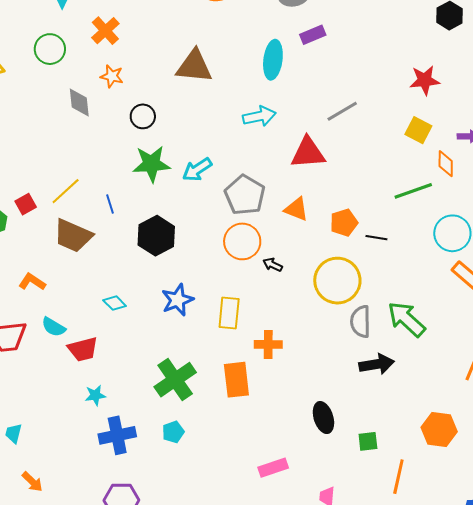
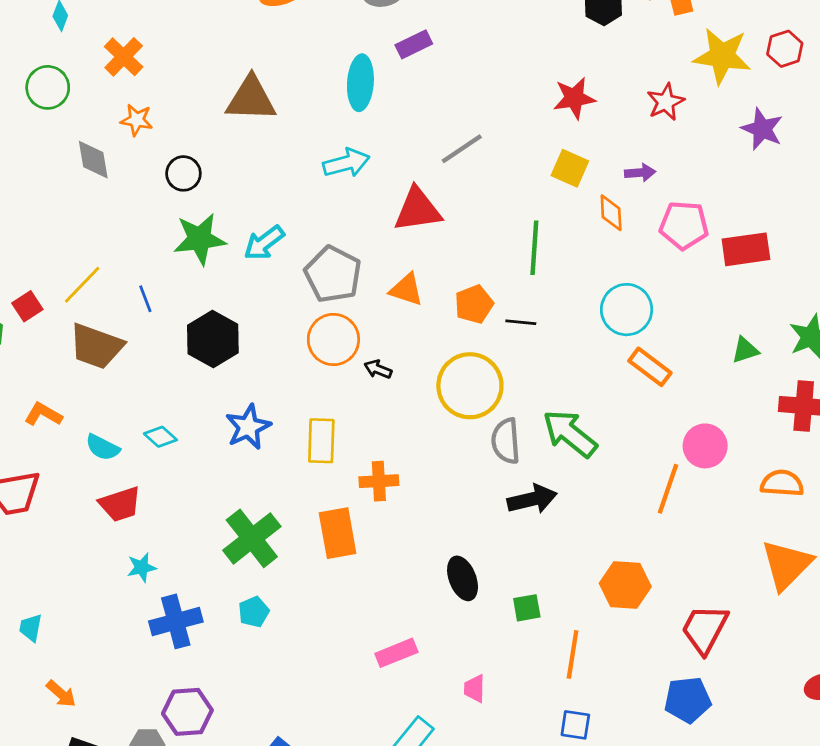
green line: (413, 191) -> (534, 248), moved, turned -63
cyan semicircle: (54, 327) -> (103, 447), moved

